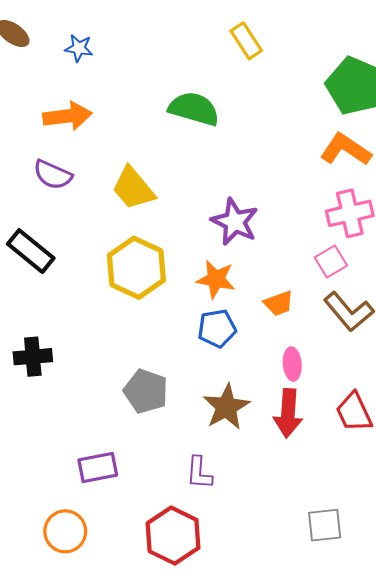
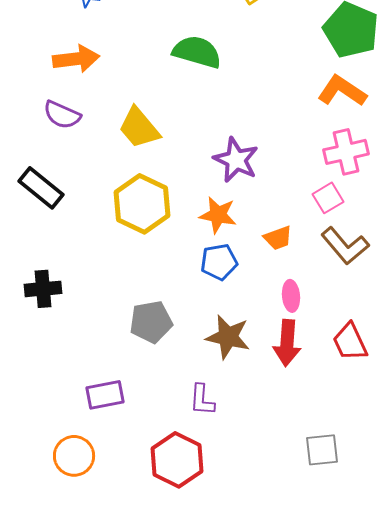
gray pentagon: (146, 391) -> (151, 322), turned -30
brown star: (226, 407) -> (228, 337), turned -30

